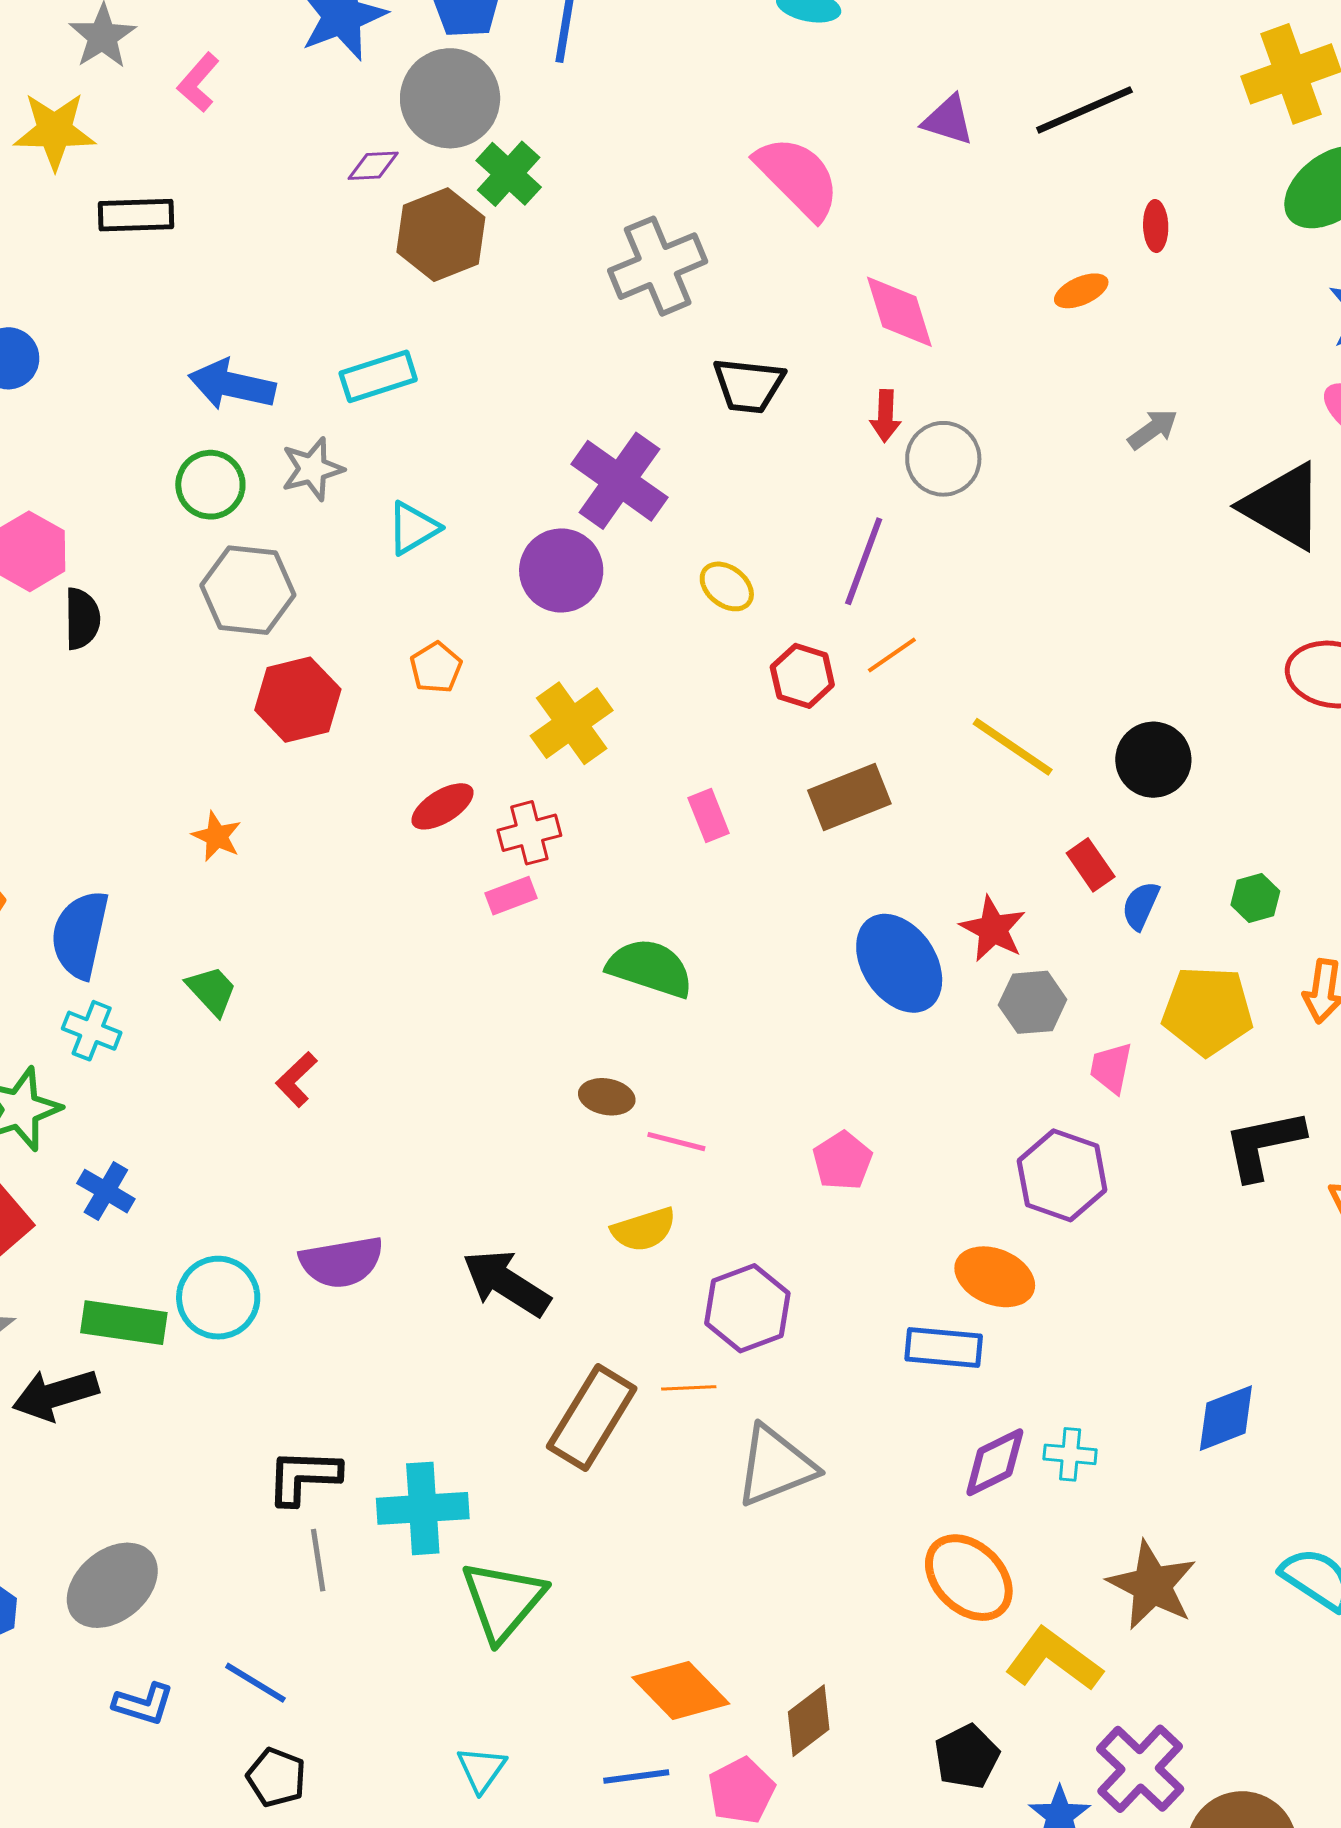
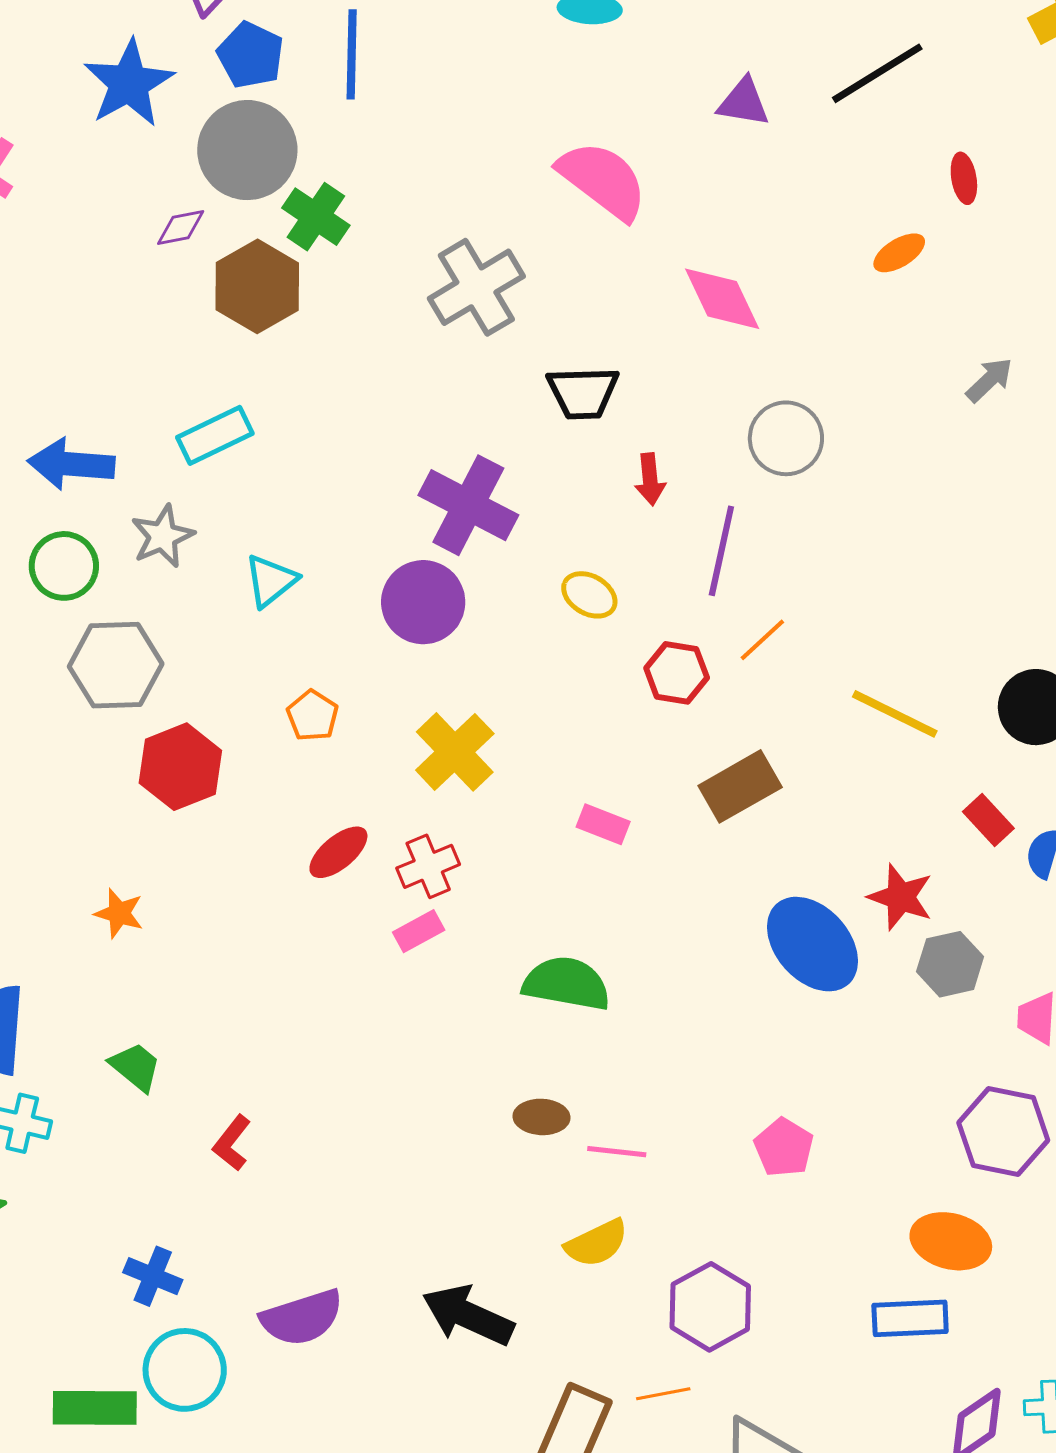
red arrow: (885, 416) -> (650, 479), moved
pink rectangle: (709, 816) -> (603, 824), turned -39
blue cross: (106, 1191) -> (153, 1276), moved

